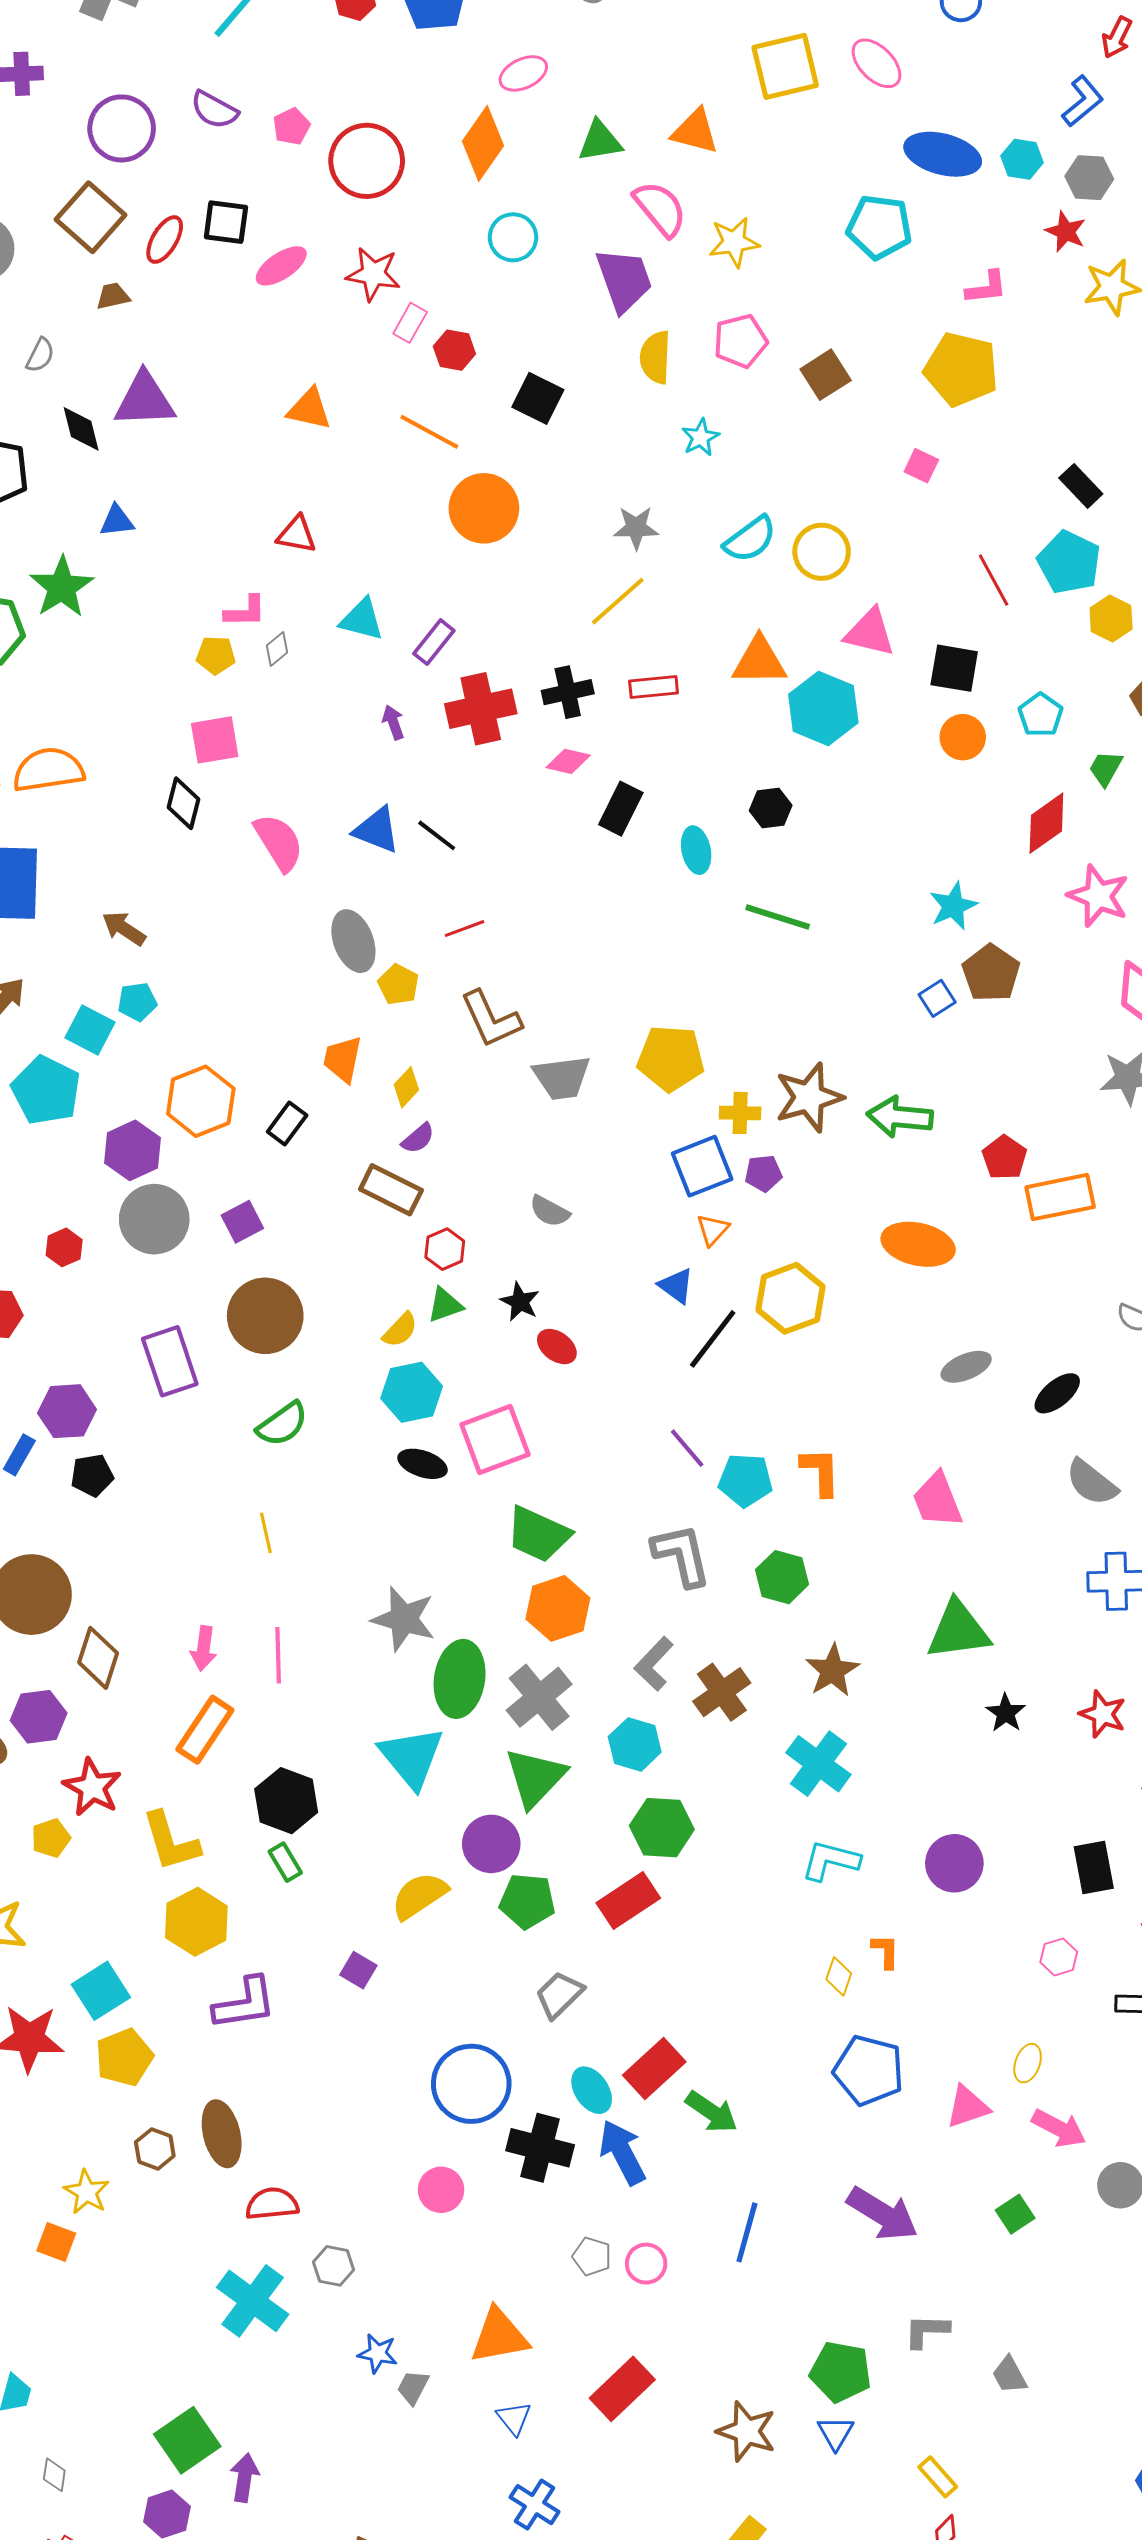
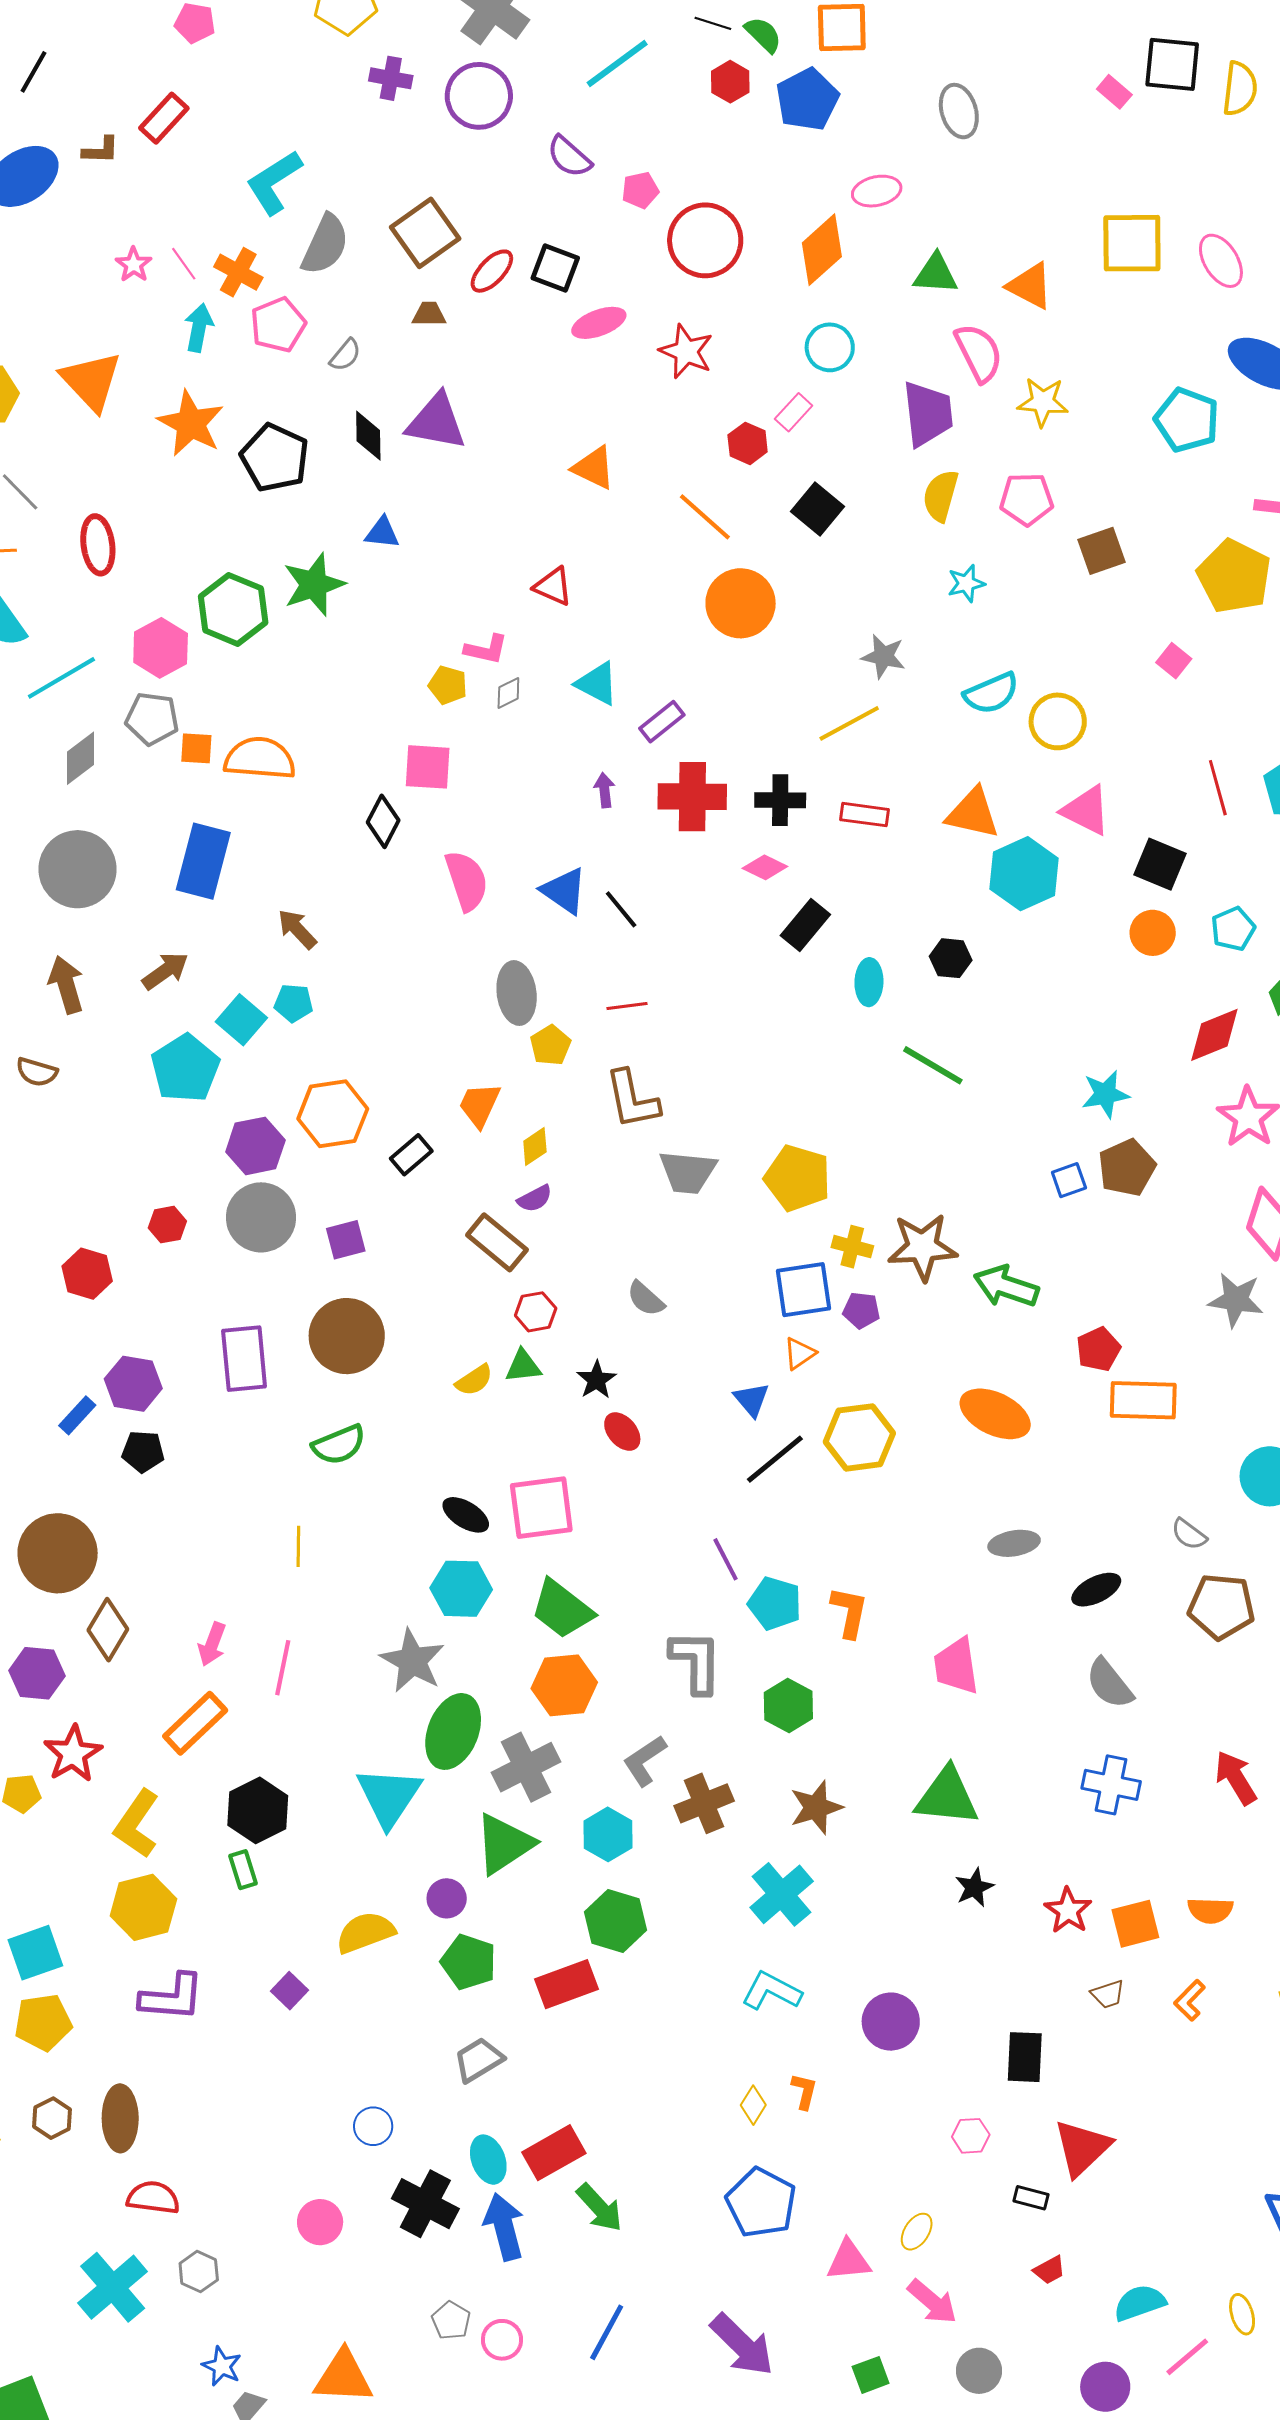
purple circle: (122, 128) -> (479, 96), moved
pink rectangle: (410, 323) -> (794, 412), moved
cyan hexagon: (412, 1392) -> (461, 1589), moved
yellow L-shape: (171, 1841) -> (137, 1824), turned 38
purple circle: (491, 1844) -> (447, 1898), size x0.7
blue circle: (471, 2084) -> (373, 2126), size x0.5

